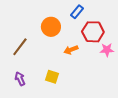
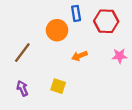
blue rectangle: (77, 12) -> (76, 13), moved, turned -48
red hexagon: (93, 32) -> (106, 21), moved

